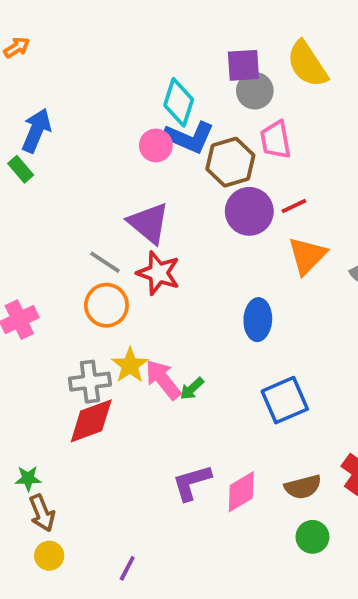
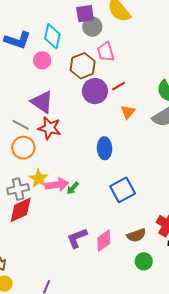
blue L-shape: (189, 137) -> (18, 40), moved
orange triangle: (307, 256) -> (128, 112), size x0.7
pink arrow: (163, 380) -> (57, 185), turned 125

